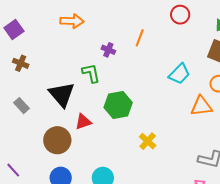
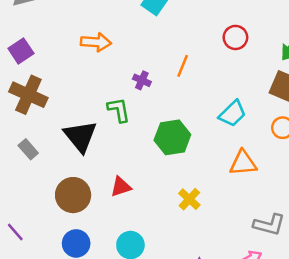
brown cross: (21, 63) -> (28, 95), size x1.8
green hexagon: (118, 105) -> (172, 137), moved
orange triangle: (201, 106) -> (243, 163), moved
red triangle: (83, 122) -> (121, 187), moved

